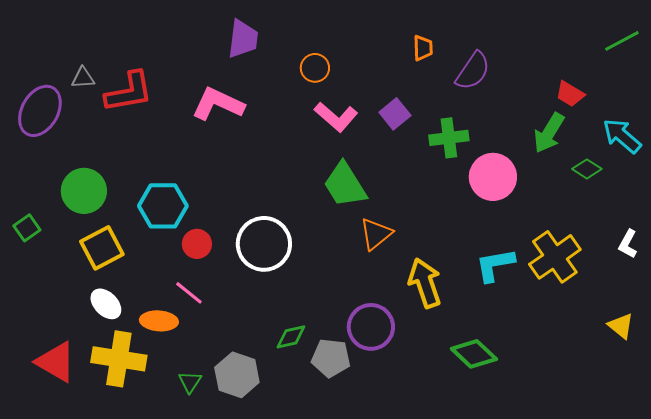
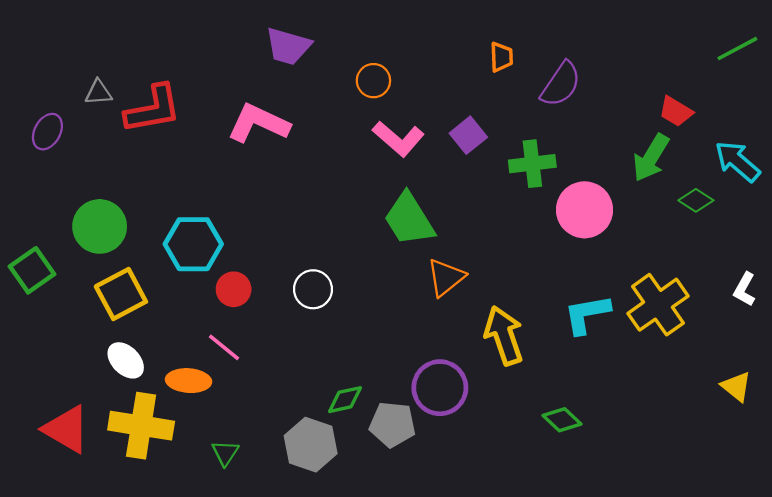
purple trapezoid: (243, 39) -> (288, 46), turned 99
purple ellipse: (40, 111) -> (47, 132), size x0.6
green square: (27, 228) -> (32, 270), size x1.4
white circle: (264, 244) -> (313, 289), size x0.6
green diamond: (474, 354) -> (562, 420), size x0.7
gray hexagon: (237, 375) -> (311, 445), moved

